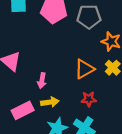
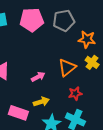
pink arrow: (42, 81) -> (38, 77), moved, turned -120
pink rectangle: (23, 110) -> (18, 113), turned 54

